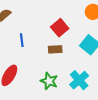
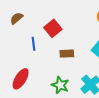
red square: (60, 28) -> (53, 28), moved

